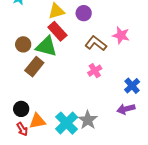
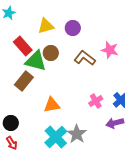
red rectangle: (57, 31) -> (23, 46), moved
brown circle: (23, 44) -> (51, 53), moved
pink cross: (95, 71) -> (96, 101), moved
orange triangle: (37, 121) -> (52, 105), moved

